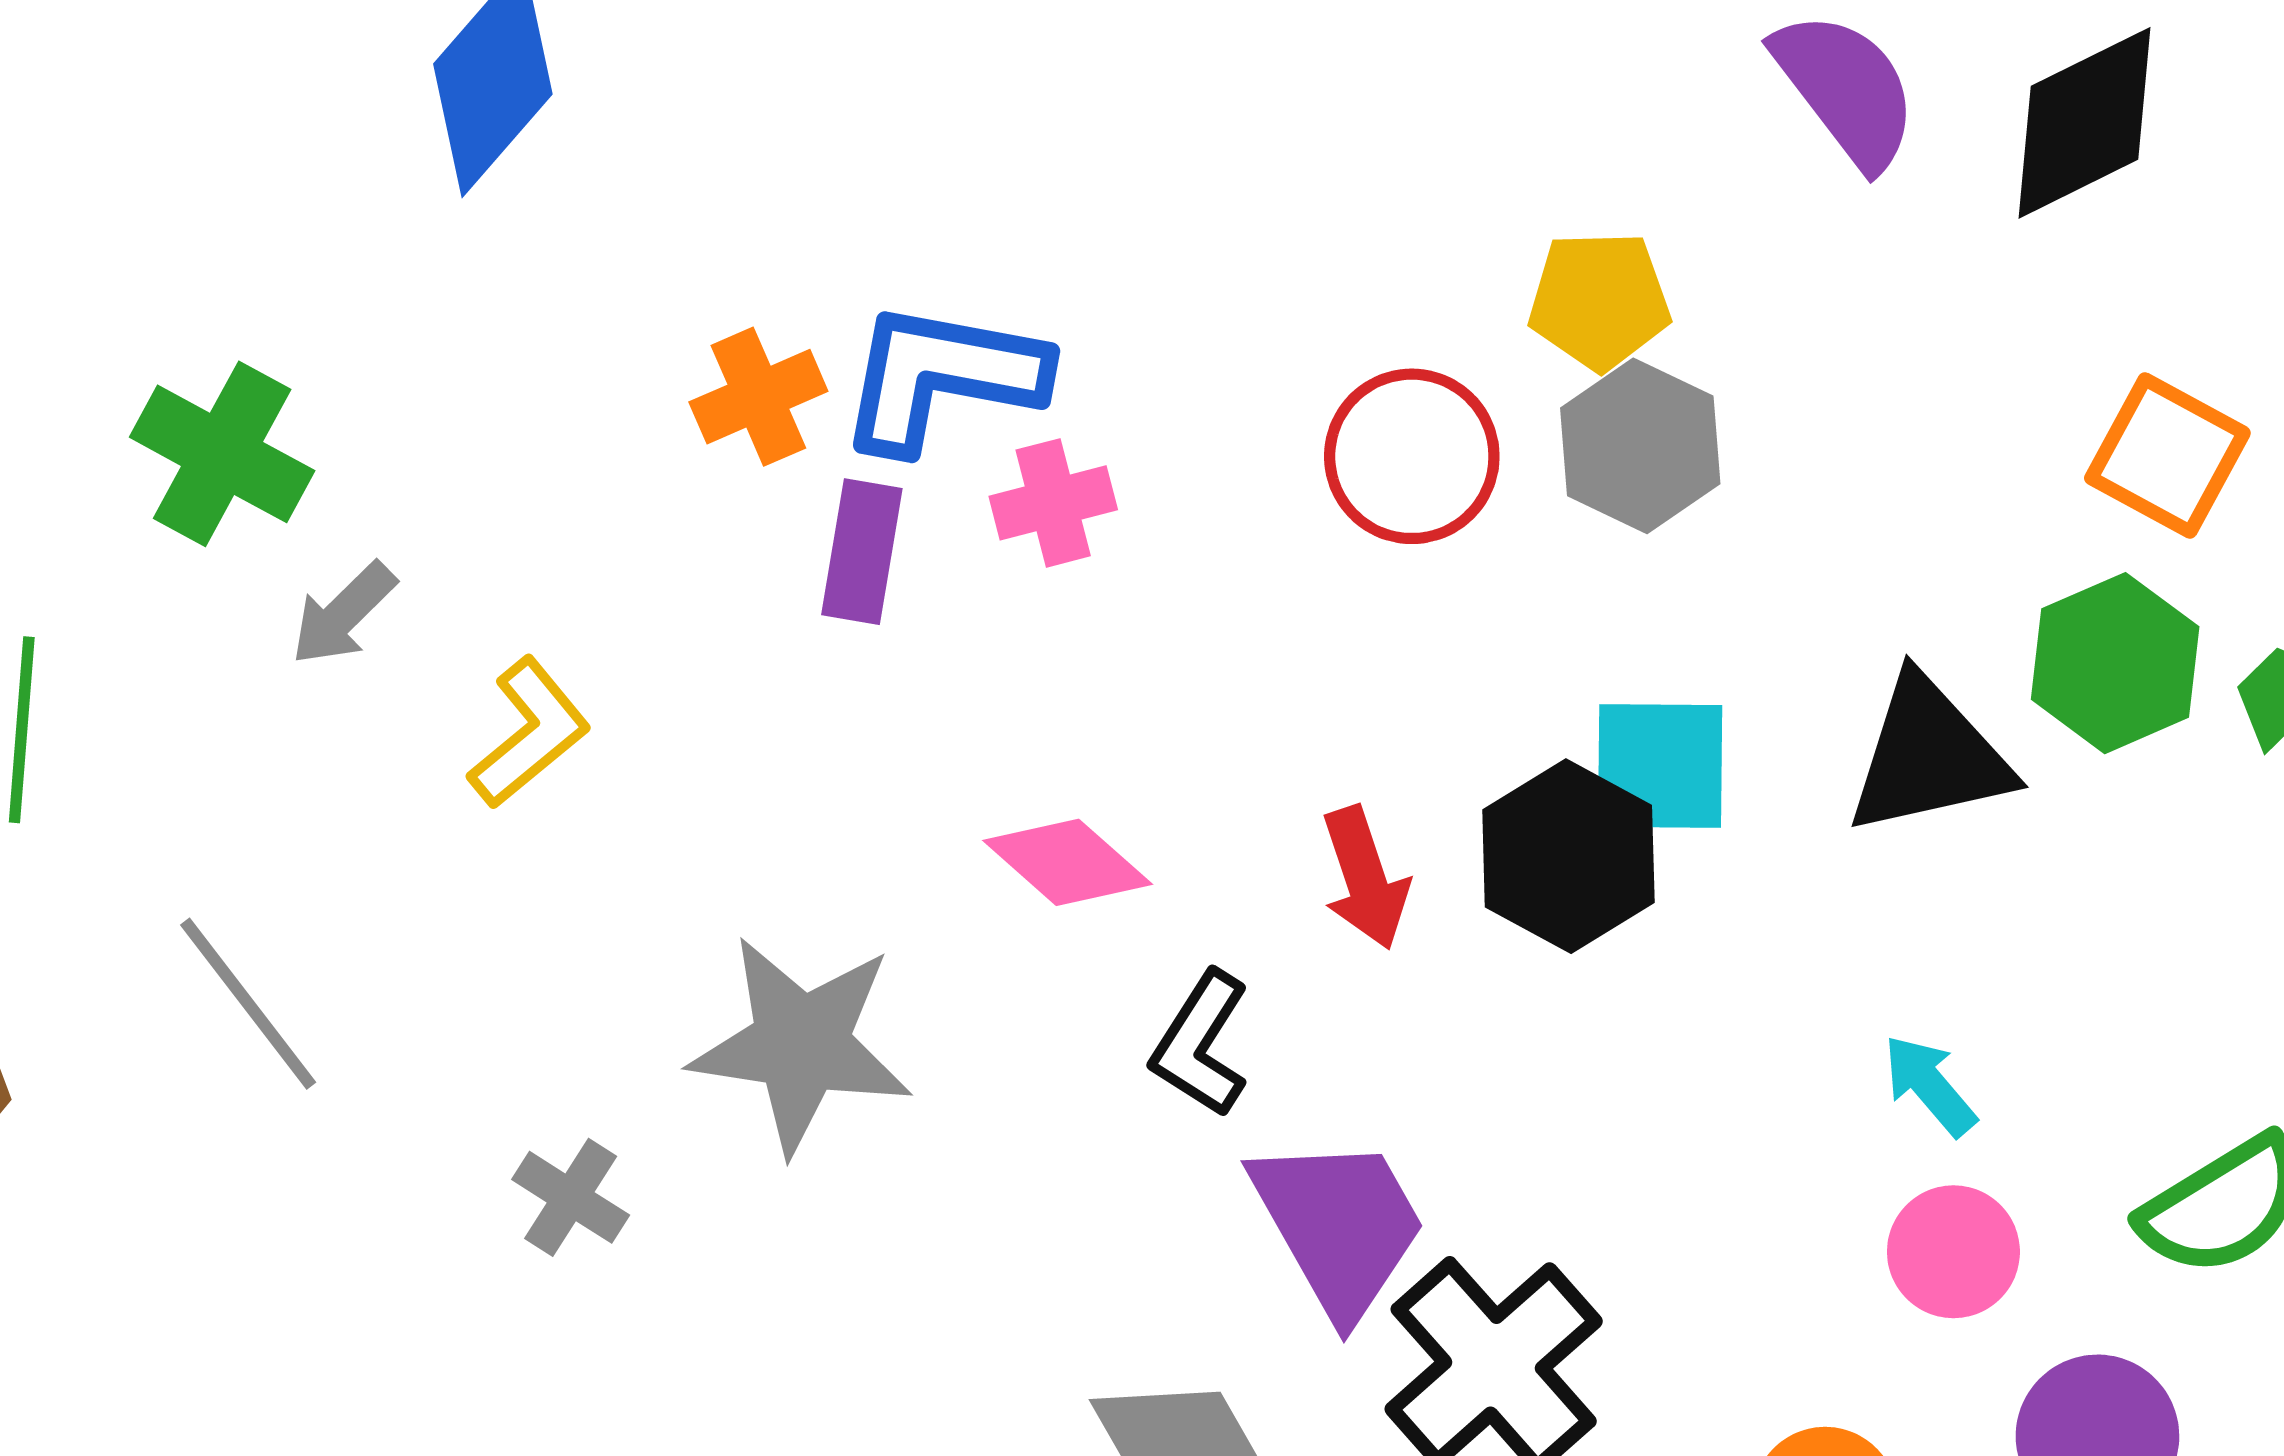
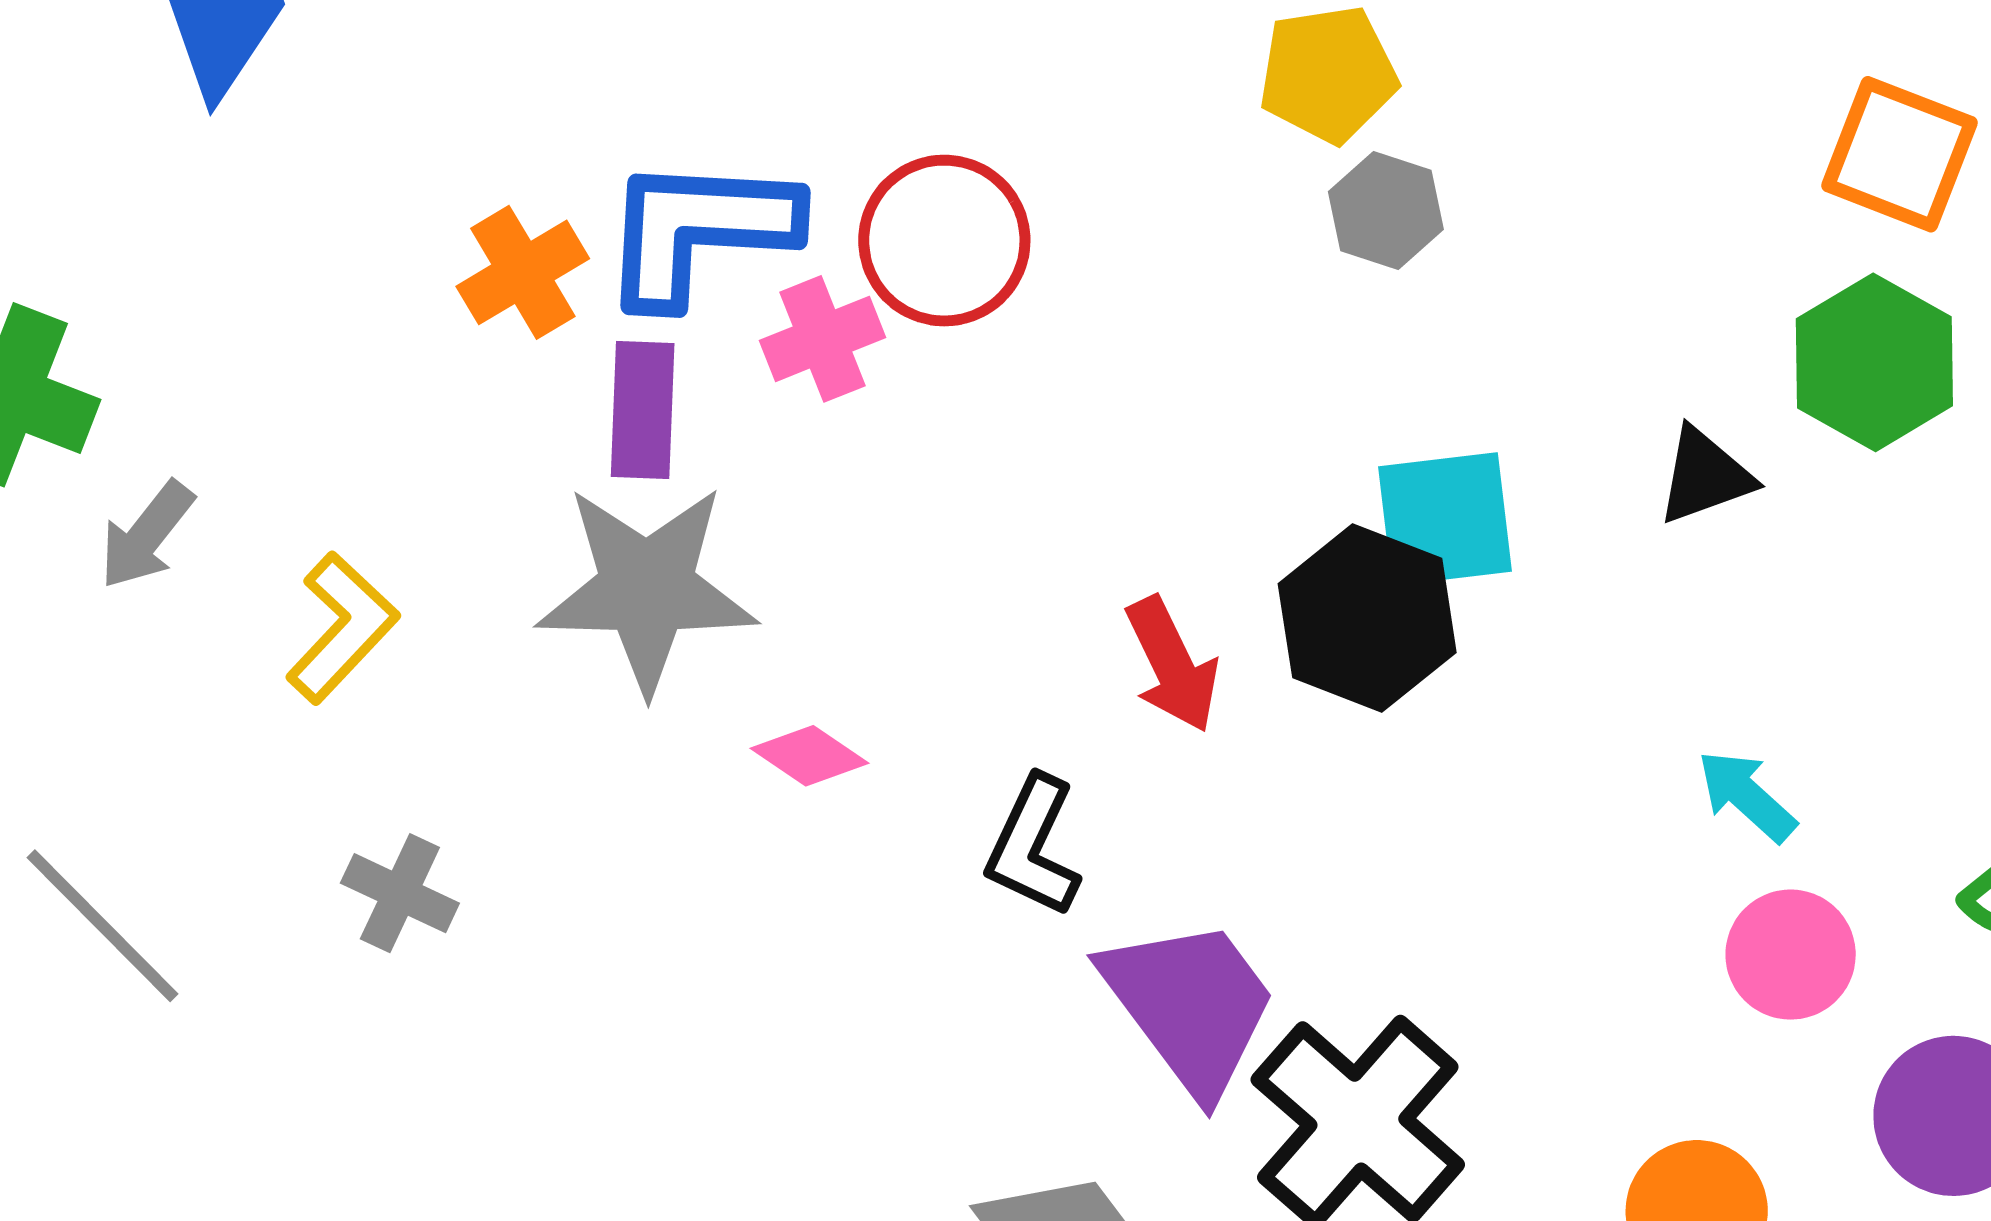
gray hexagon: (1640, 446) -> (1386, 210), size x0.7
red circle: (1412, 456) -> (944, 241), moved
black triangle: (1929, 756) -> (1705, 476), size x0.6
pink diamond: (1068, 862) -> (809, 756), moved, size x0.7
gray star: (801, 1044) -> (647, 588), moved
gray cross: (571, 1197) -> (400, 893), moved

